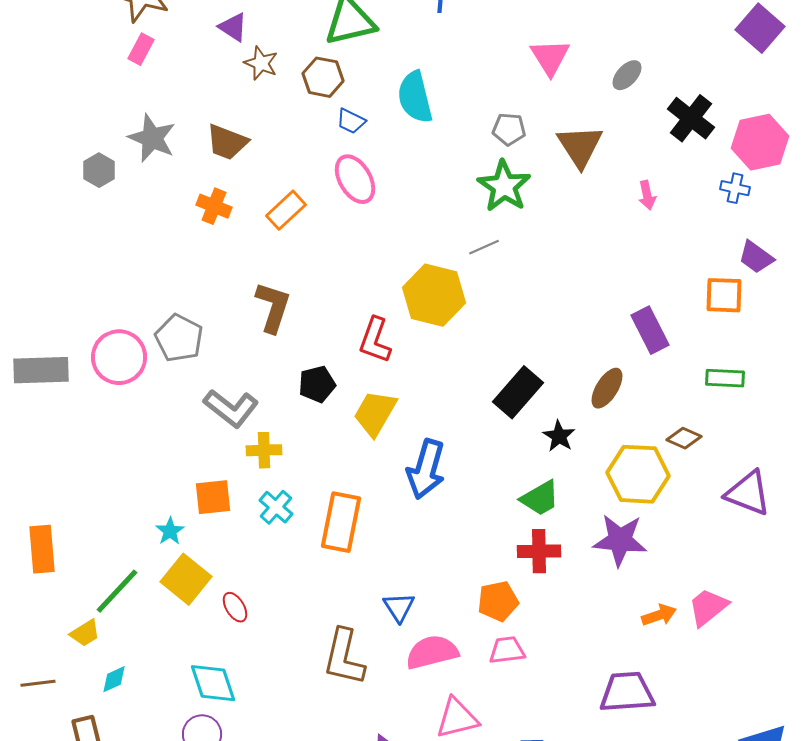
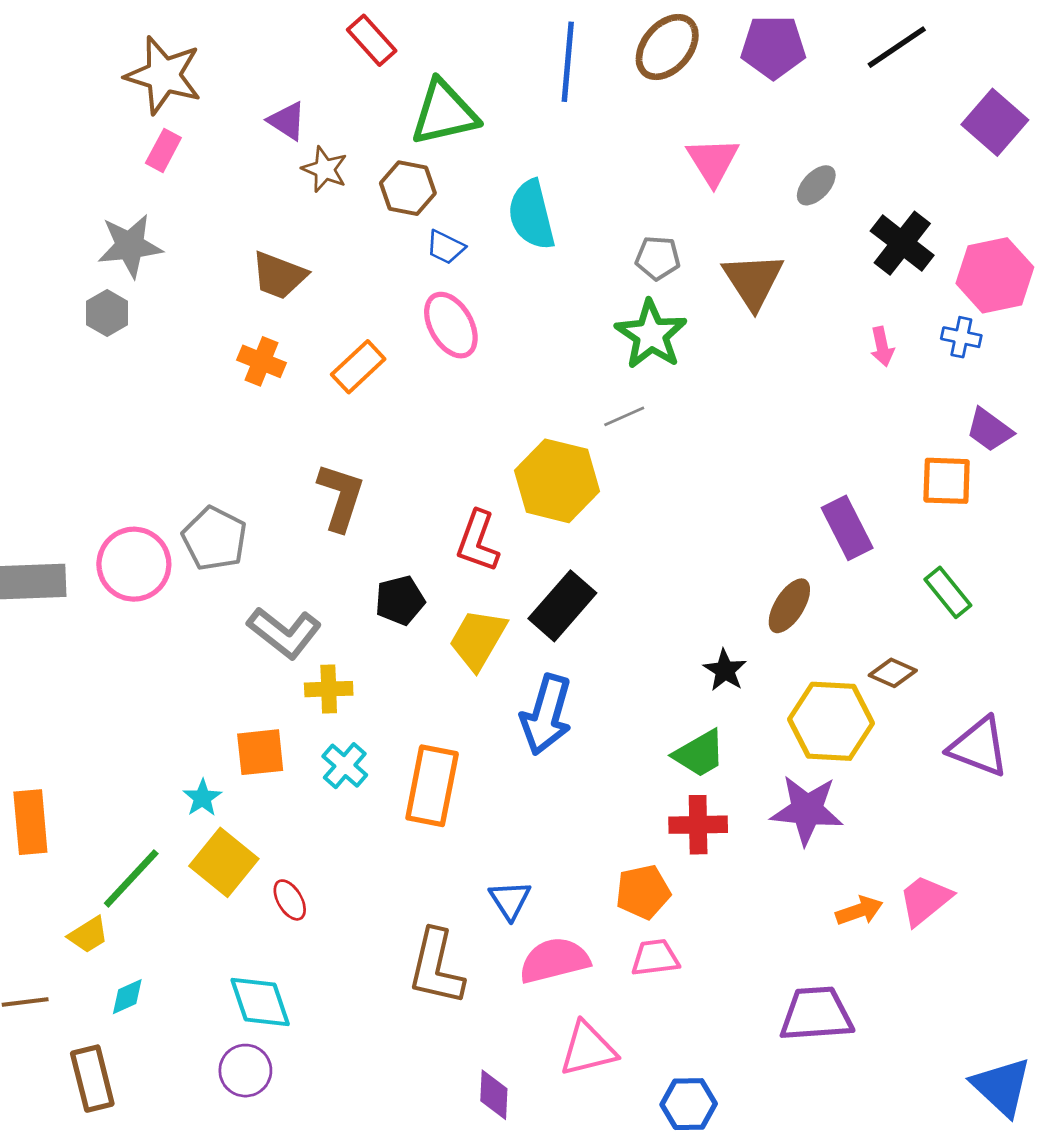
gray star: (152, 138) -> (130, 246), moved, turned -30
pink arrow: (647, 195) -> (882, 347), moved
green rectangle: (725, 378) -> (948, 592), turned 48
black rectangle: (518, 392) -> (562, 606), moved

